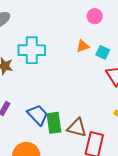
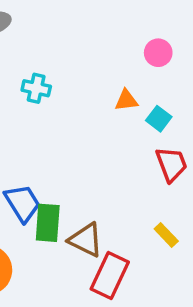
cyan cross: (32, 50) -> (36, 88), size x0.6

